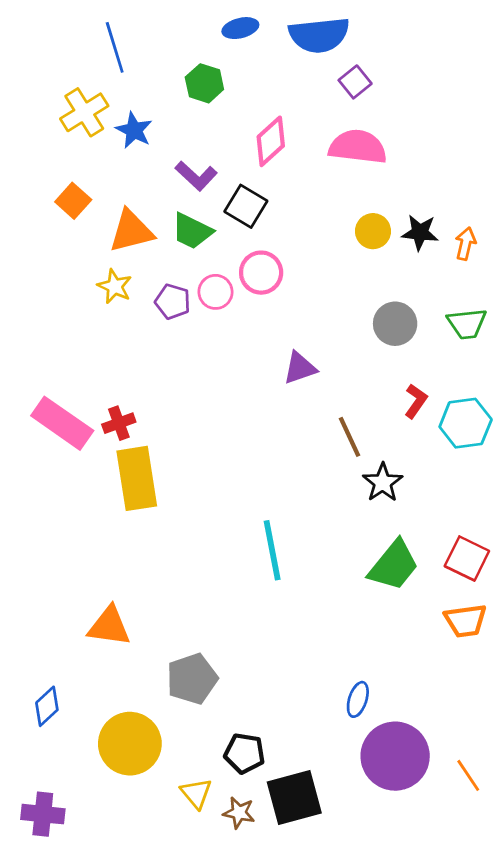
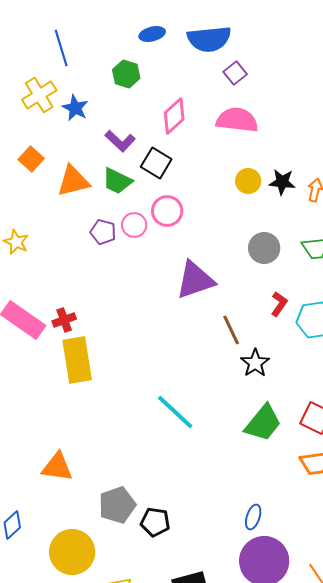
yellow star: (115, 286) -> (16, 242), moved
purple triangle: (300, 368) -> (195, 280), size x1.6
cyan line: (272, 550) -> (175, 412), turned -36
blue ellipse: (358, 699) -> (253, 517), moved
black pentagon: (245, 753) -> (155, 522), moved

